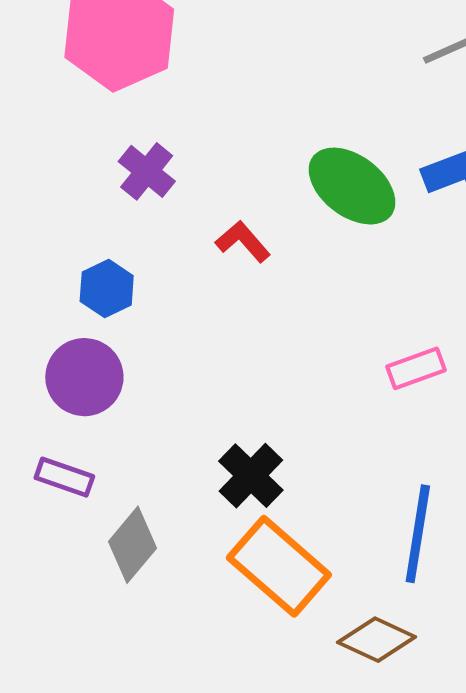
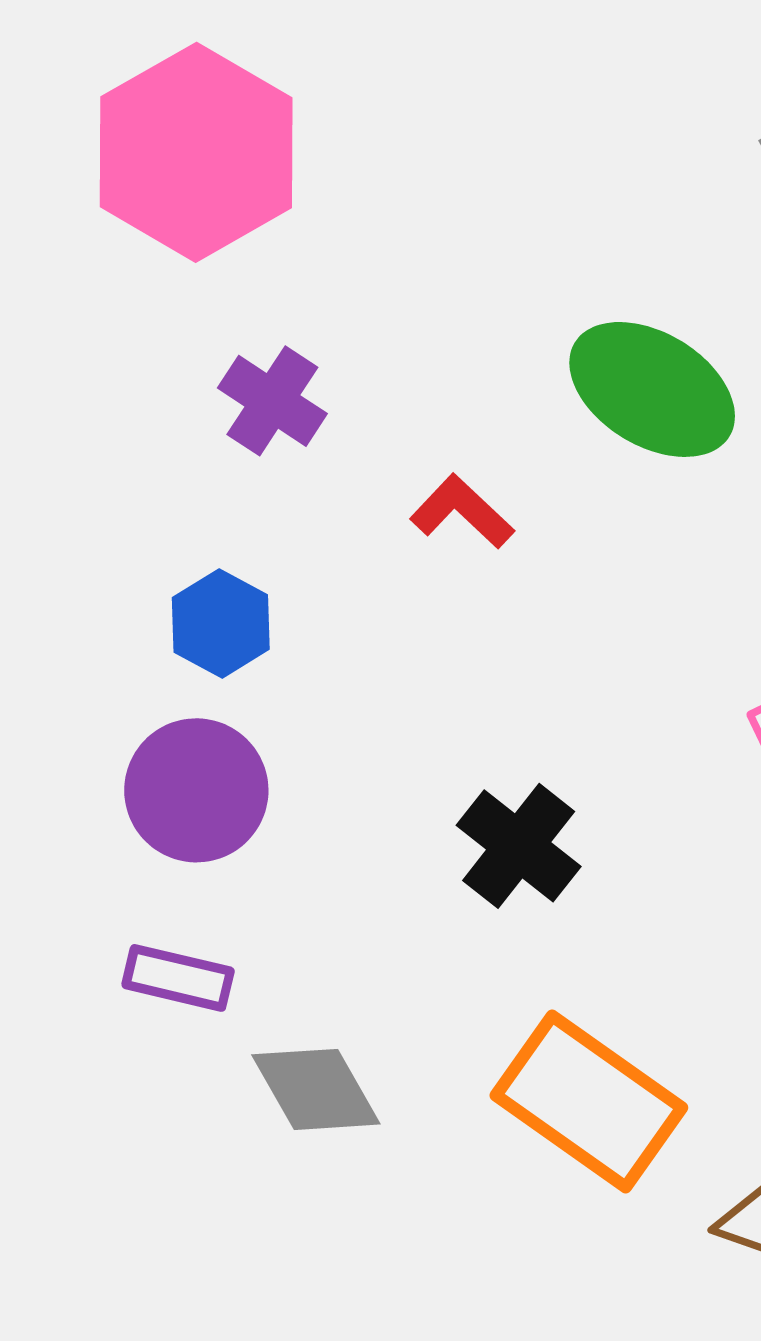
black cross: (251, 476) -> (519, 846), moved
gray diamond: (132, 545) -> (316, 1089), turned -64

